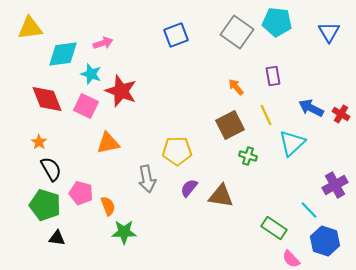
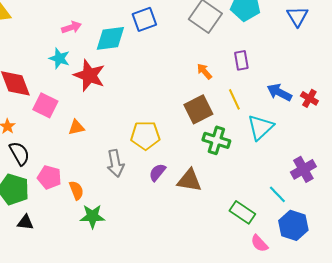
cyan diamond: (63, 54) -> (110, 38), moved
pink square: (86, 106) -> (45, 105), moved
orange triangle: (108, 143) -> (76, 127), size x0.7
green cross: (248, 156) -> (216, 140), size x1.5

